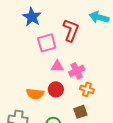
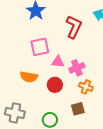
pink square: (47, 43) -> (40, 47), moved
orange semicircle: (35, 94) -> (29, 77), moved

